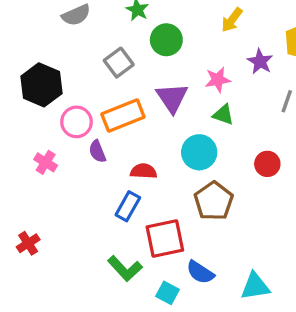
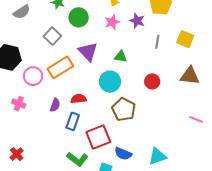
pink star: (218, 80) -> (112, 22), moved
purple semicircle: (97, 151) -> (55, 105), moved, turned -128

